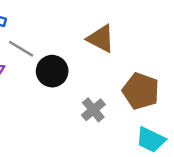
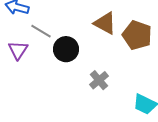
brown pentagon: (141, 91) -> (137, 35), moved

